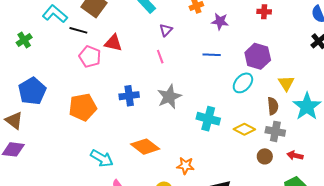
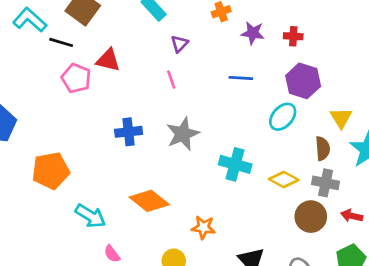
red cross: (264, 12) -> (293, 36), moved
orange pentagon: (83, 107) -> (51, 171), moved
brown circle: (265, 156) -> (311, 217), size x1.5

